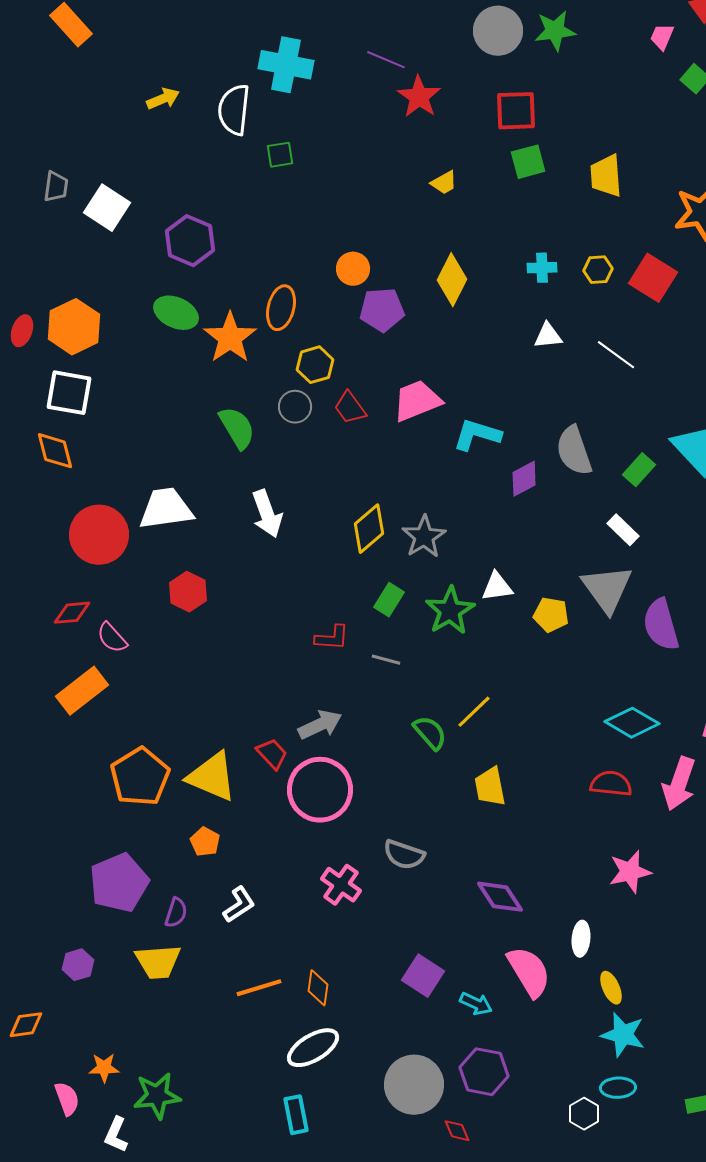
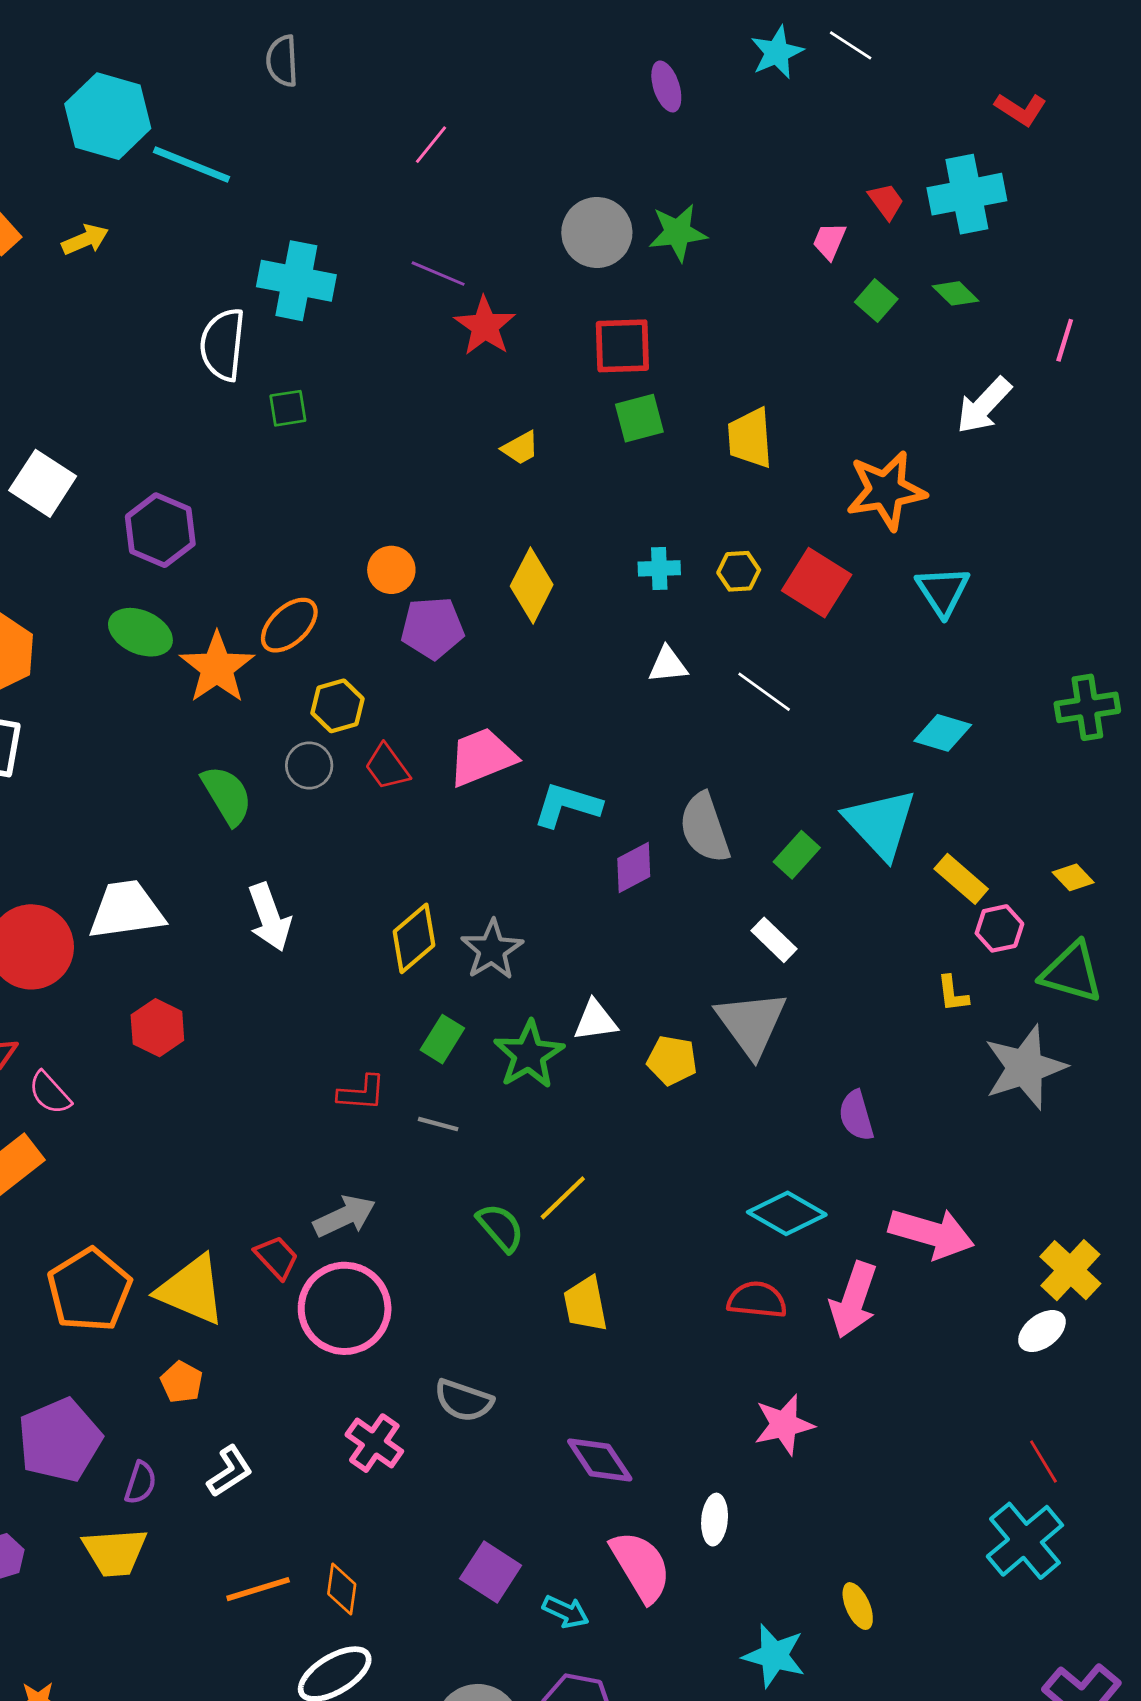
yellow arrow: (163, 99) -> (85, 240), moved
orange ellipse: (281, 308) -> (289, 625), turned 33
purple semicircle: (661, 625) -> (856, 1116), moved, size x0.7
yellow ellipse: (611, 988) -> (858, 1606), moved

